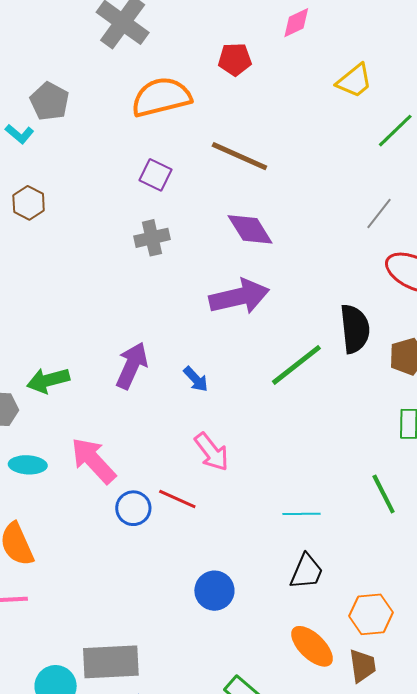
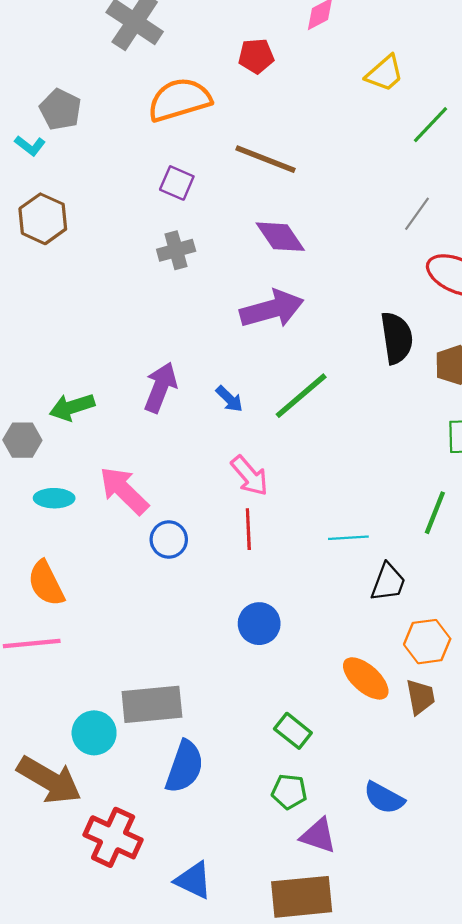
brown hexagon: (29, 203) -> (43, 219), size x1.4
green line: (296, 365) -> (301, 396), moved
green line: (384, 494) -> (435, 513), turned 51
red line: (177, 499) -> (248, 529), moved, turned 66
black trapezoid: (306, 572) -> (388, 582), moved

